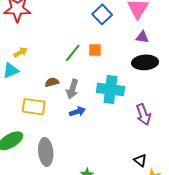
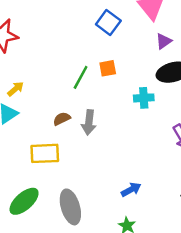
purple triangle: (142, 37) -> (164, 41), turned -32
cyan cross: (110, 89) -> (144, 98), moved, size x0.6
blue arrow: (77, 112) -> (131, 190), moved

